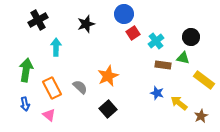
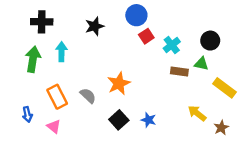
black cross: (38, 20) -> (42, 22), turned 30
green arrow: (26, 70) -> (33, 59), moved
blue star: (157, 93) -> (149, 120), moved

